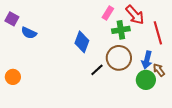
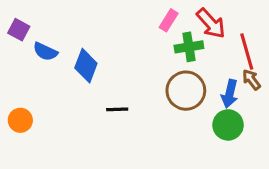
blue diamond: (82, 42) -> (86, 66), moved
black line: (97, 70) -> (117, 109), moved, turned 40
brown arrow: (159, 70) -> (251, 80), moved

